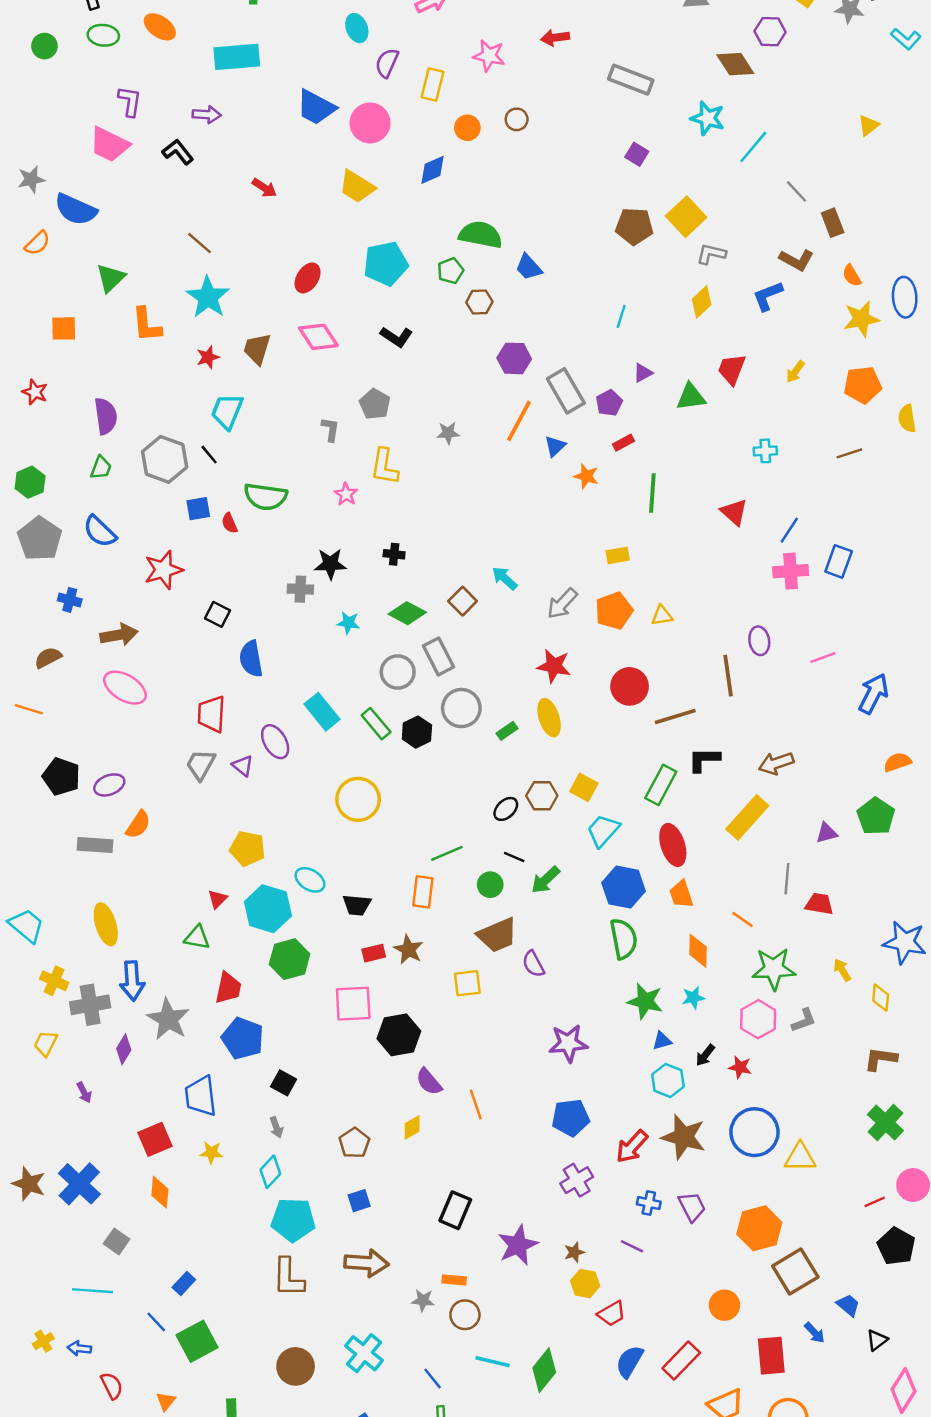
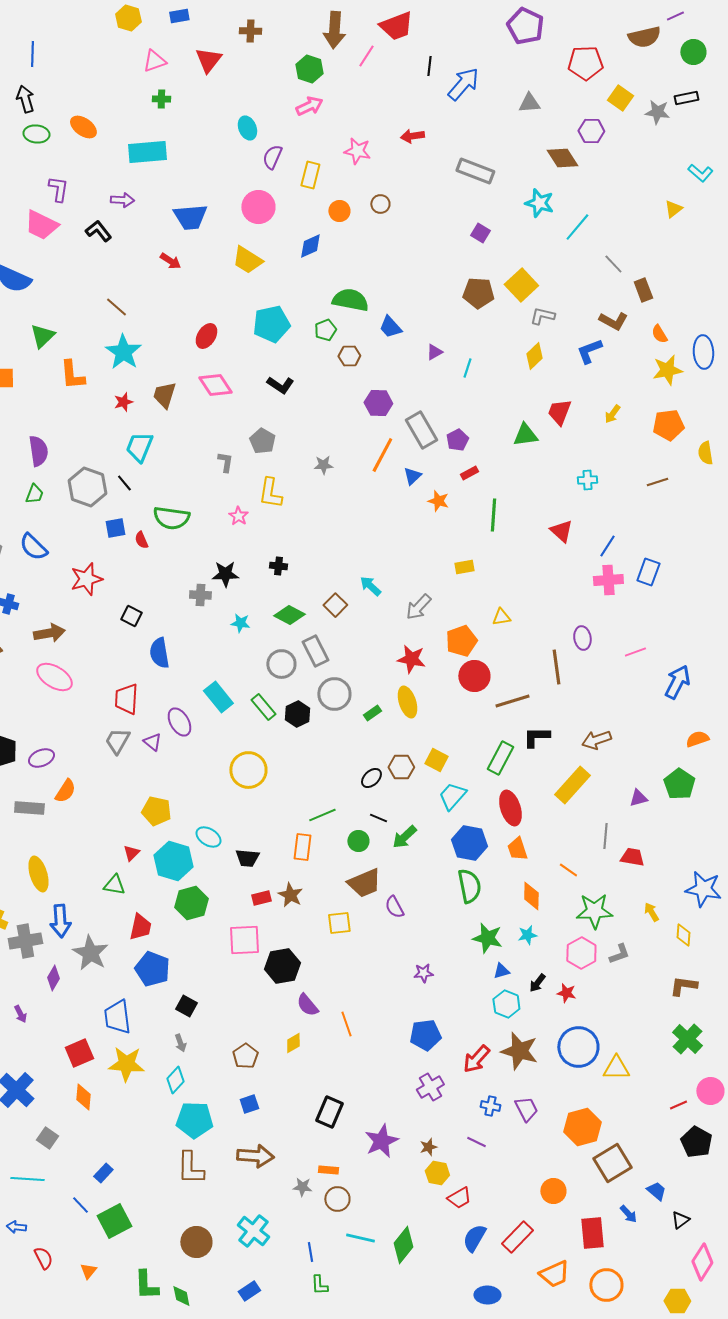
cyan L-shape: (906, 39) -> (700, 173), moved
blue trapezoid: (316, 107) -> (190, 217), moved, turned -33
purple triangle: (643, 373) -> (434, 352), moved
orange pentagon: (614, 611) -> (461, 641), moved
purple star: (568, 1043) -> (423, 973), size x0.6
yellow star: (211, 1153) -> (126, 1064), size x1.8
blue line: (433, 1378) -> (310, 1252), turned 30

